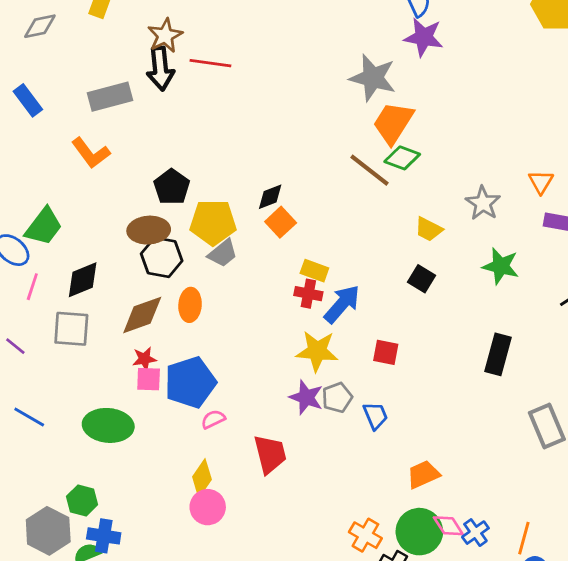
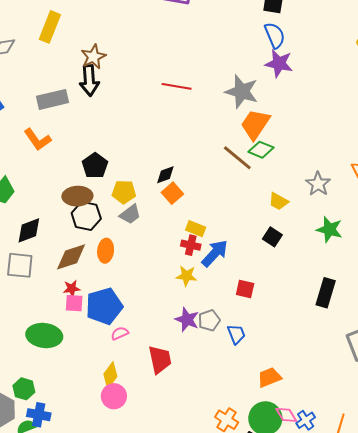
red line: (210, 63) -> (177, 86), moved
yellow pentagon: (213, 222) -> (124, 192), size x0.7
yellow star: (317, 351) -> (186, 276), moved, size x0.7

